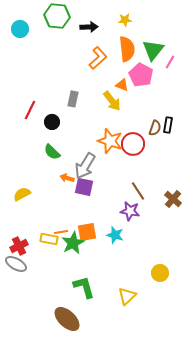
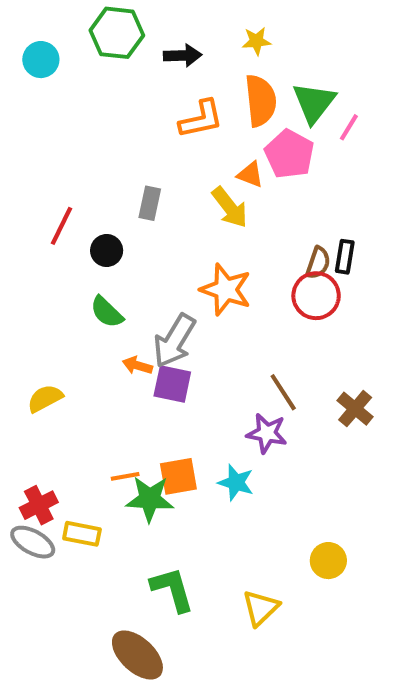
orange L-shape: (98, 58) -> (201, 119), turned 30
red circle: (133, 144) -> (316, 296), moved
yellow rectangle: (49, 239) -> (82, 534), moved
green star: (73, 243) -> (150, 499), turned 30

